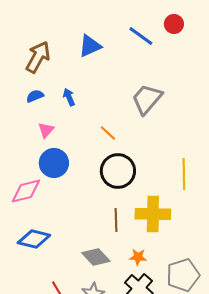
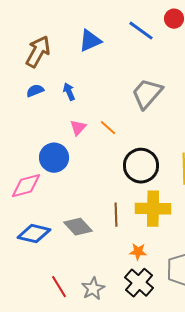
pink triangle: (46, 130) -> (78, 128), moved
black circle: (118, 171) -> (141, 166), moved
gray diamond: (96, 257) -> (78, 227), moved

